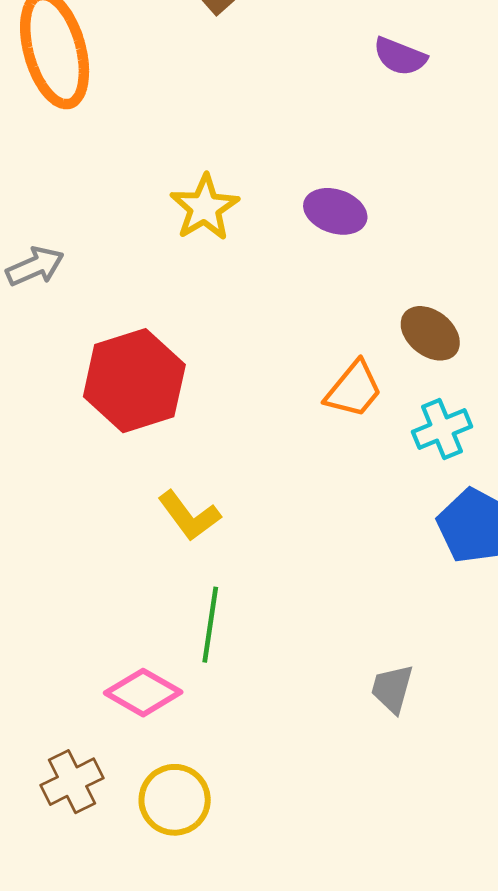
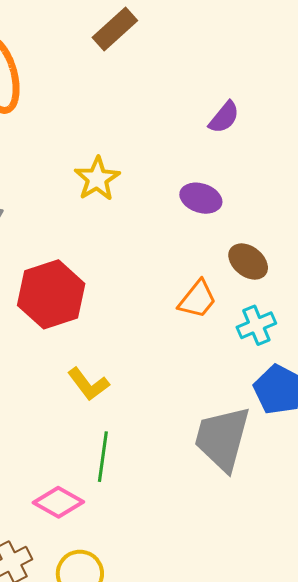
purple semicircle: (400, 56) -> (224, 117), moved, turned -72
purple ellipse: (335, 211) -> (201, 198), moved
gray trapezoid: (392, 689) -> (222, 439), moved, size x2.0

